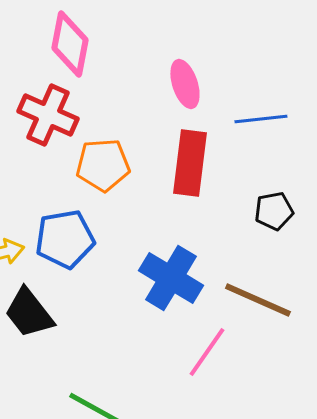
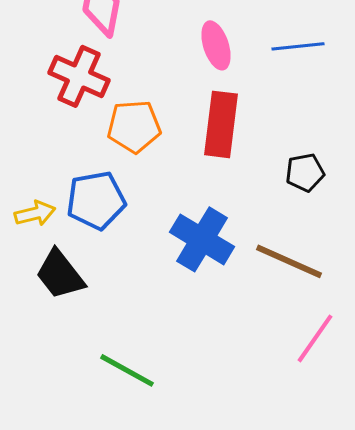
blue line: (261, 119) -> (298, 46), moved
pink line: (207, 352) -> (315, 338), moved

